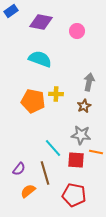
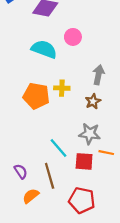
pink circle: (77, 31) -> (73, 37), moved
purple semicircle: (19, 169) -> (21, 171), turned -72

